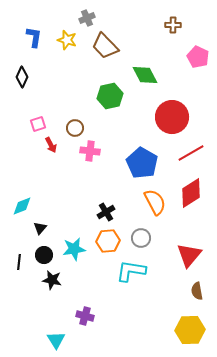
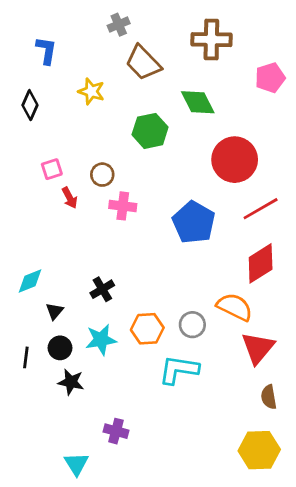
brown cross: (173, 25) -> (211, 40), moved, size x1.8
yellow star: (67, 40) -> (91, 91), moved
pink pentagon: (198, 57) -> (270, 78), turned 30
orange semicircle: (155, 202) -> (235, 307), moved, turned -36
black cross: (106, 212) -> (102, 289), moved

